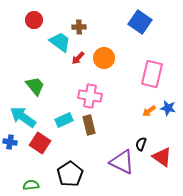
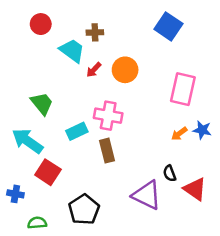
cyan rectangle: (64, 120) -> (77, 131), moved
blue cross: (10, 142) -> (15, 194), moved
black semicircle: (141, 144) -> (170, 173), turned -40

